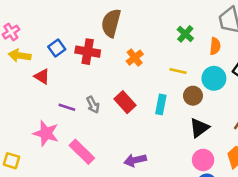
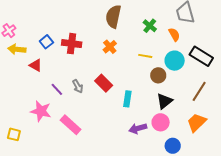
brown semicircle: (111, 23) -> (113, 16), moved
orange semicircle: (215, 46) -> (174, 35), turned -32
cyan rectangle: (161, 104) -> (127, 99), moved
purple line: (67, 107) -> (57, 89), turned 32
purple arrow: (135, 160) -> (138, 128), moved
pink circle: (203, 160) -> (161, 122), moved

